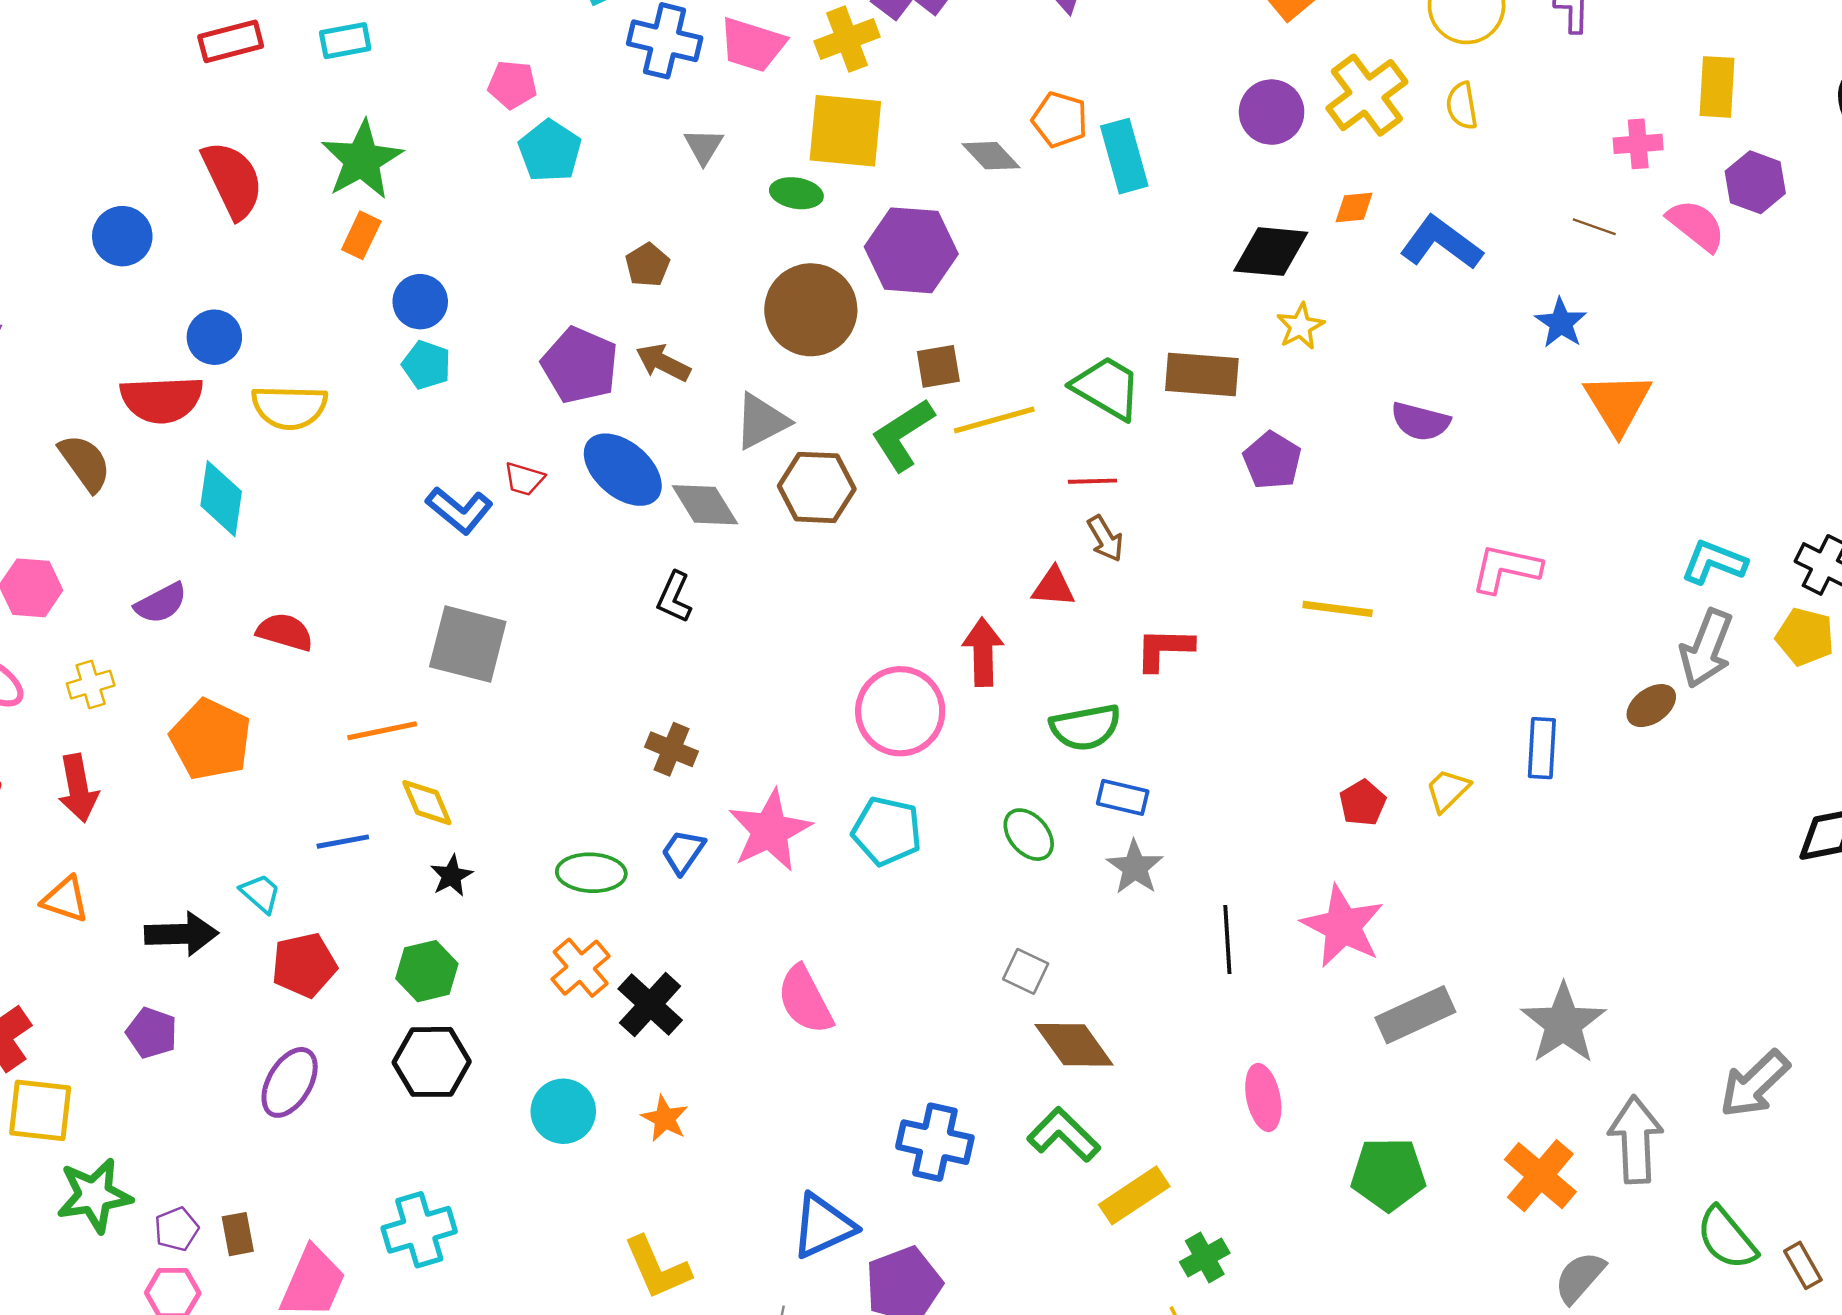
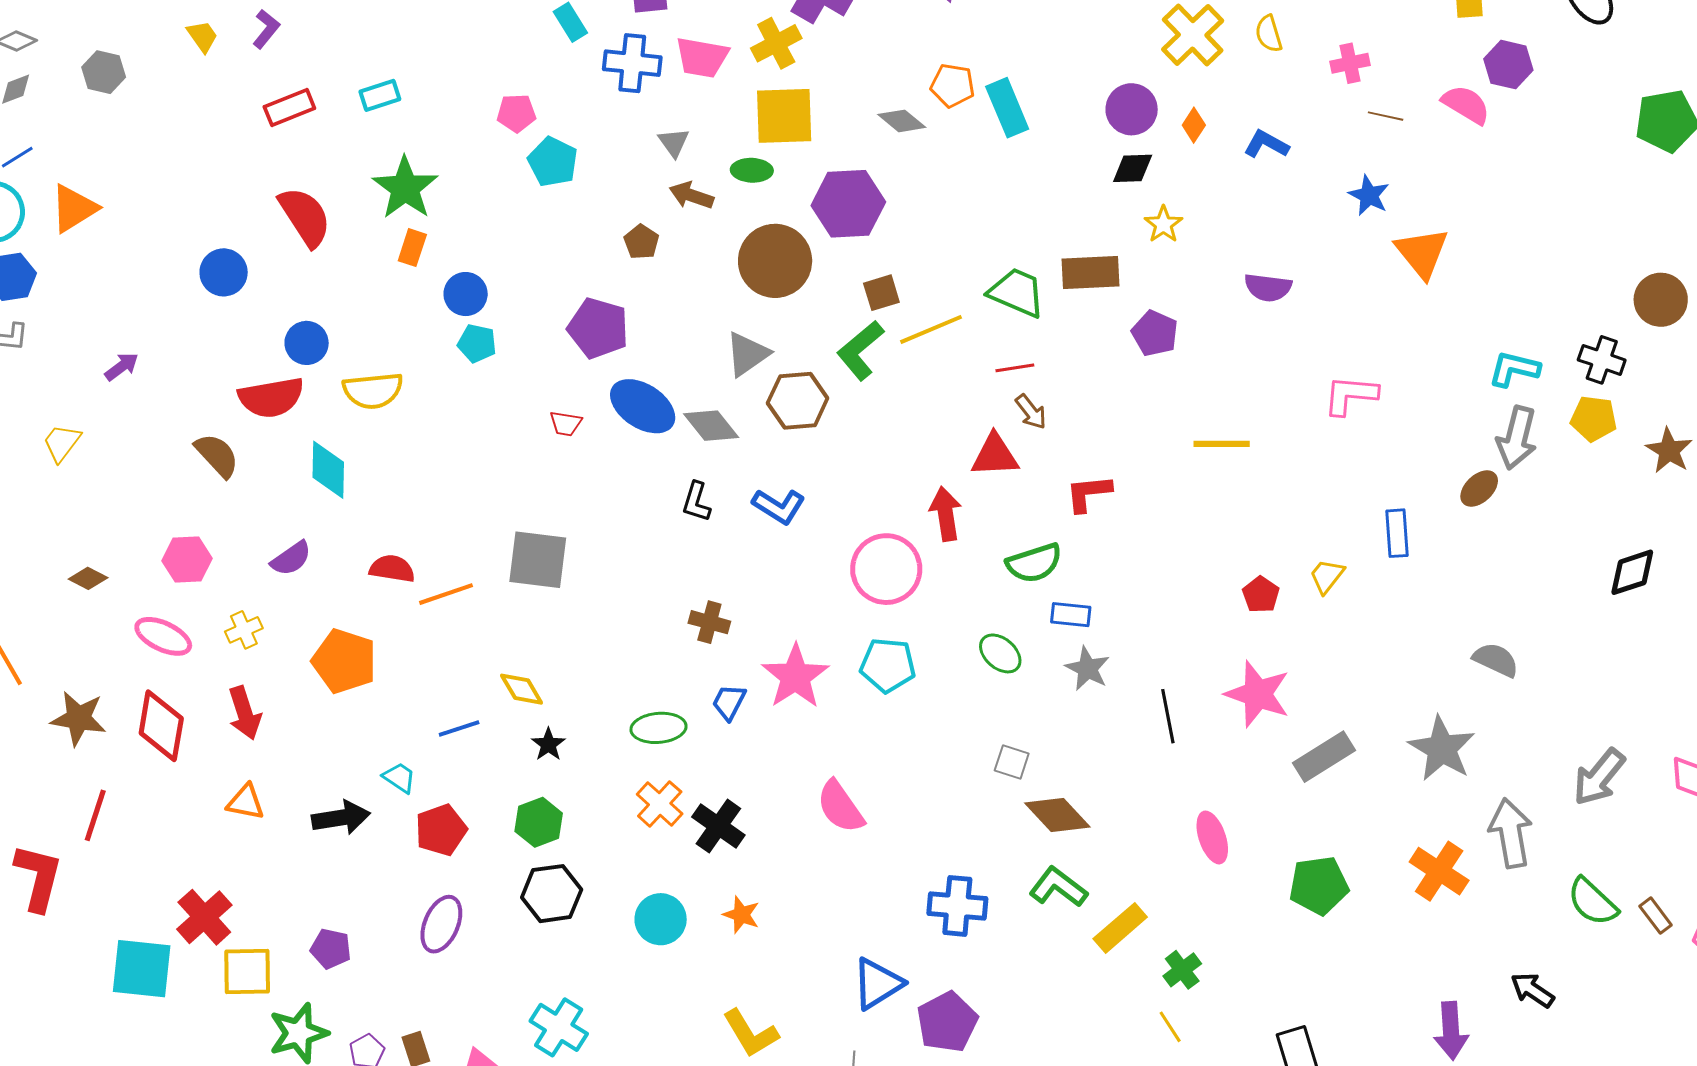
purple circle: (1272, 112) -> (1132, 109), moved
pink cross: (1638, 144) -> (1350, 63), moved
orange diamond: (1354, 207) -> (1194, 125), turned -44
blue L-shape: (1441, 243) -> (1266, 144), size x0.7
black diamond: (1271, 252) -> (1133, 168), size x0.7
brown arrow: (663, 363) -> (691, 195), moved
blue L-shape: (459, 510) -> (779, 506), moved
red triangle: (1053, 587) -> (995, 455), size x1.4
orange line: (382, 731) -> (446, 594), moved
purple pentagon: (152, 1033) -> (331, 949), moved
cyan cross: (419, 1230) -> (559, 1027), turned -34
gray semicircle: (1580, 1277) -> (1496, 660), moved, turned 81

